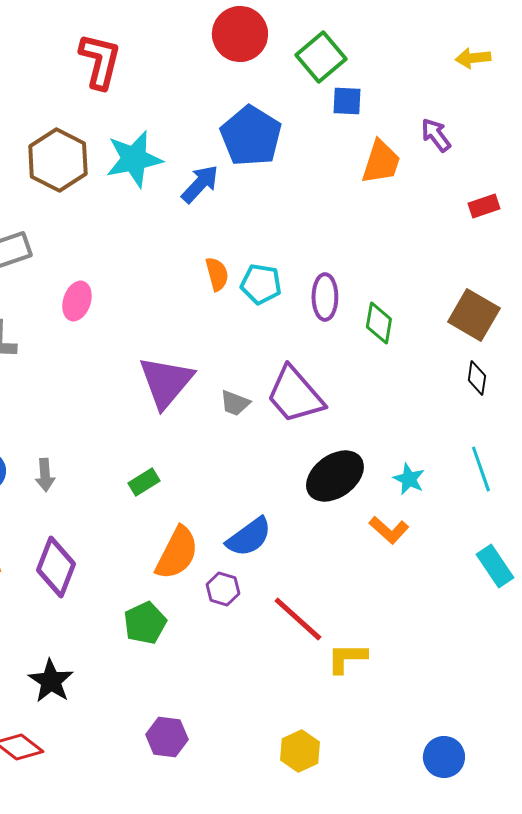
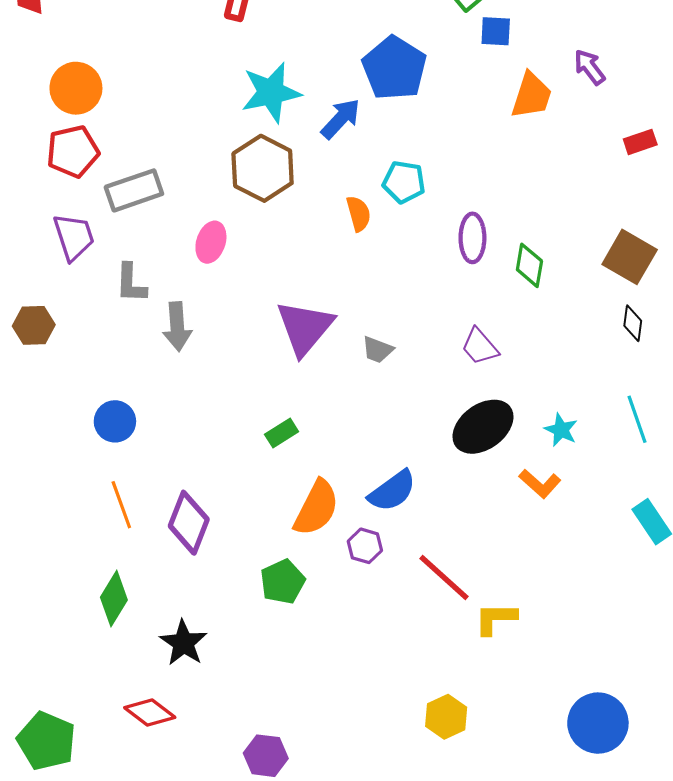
brown hexagon: (58, 160) -> (263, 168), moved
cyan pentagon: (261, 284) -> (404, 182), moved
purple trapezoid: (295, 395) -> (480, 347), moved, size x0.6
gray arrow: (45, 475) -> (177, 326), moved, size x1.4
purple hexagon: (167, 737) -> (266, 756), moved
blue circle: (444, 757) -> (598, 723), size x1.4

